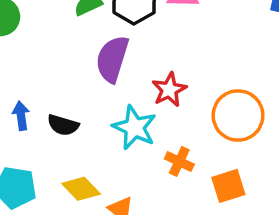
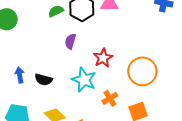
purple semicircle: (112, 59) -> (70, 41), size x0.6
orange cross: (179, 161) -> (110, 98), turned 35

